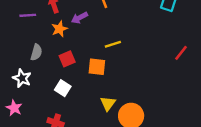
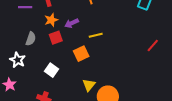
purple arrow: (79, 18) -> (72, 23), moved
red square: (67, 59) -> (56, 38), moved
orange square: (97, 67) -> (81, 54), turned -35

